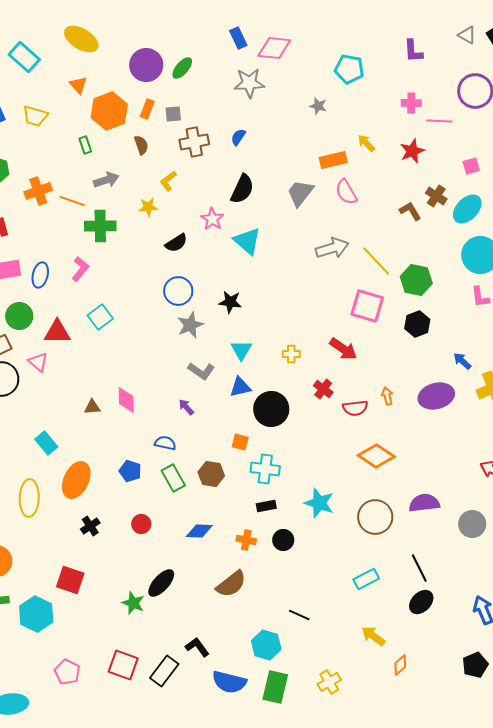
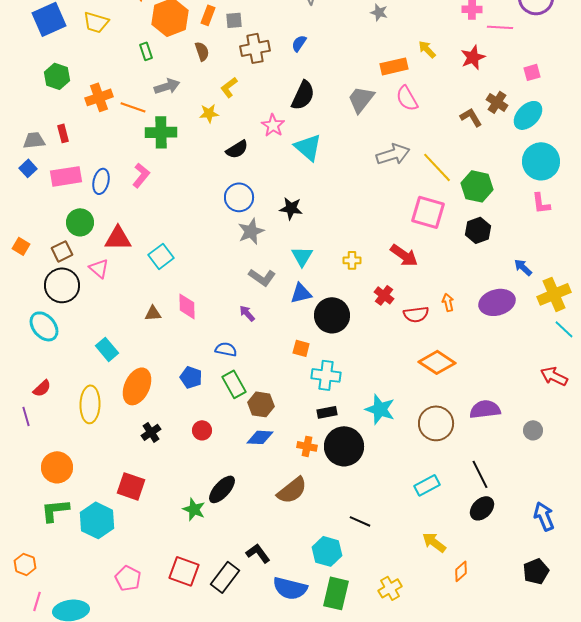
cyan square: (100, 317) -> (161, 256), moved
brown hexagon: (211, 474) -> (261, 404), moved
gray circle: (472, 524) -> (533, 430), size x0.7
black circle: (283, 540) -> (344, 446), size x1.8

